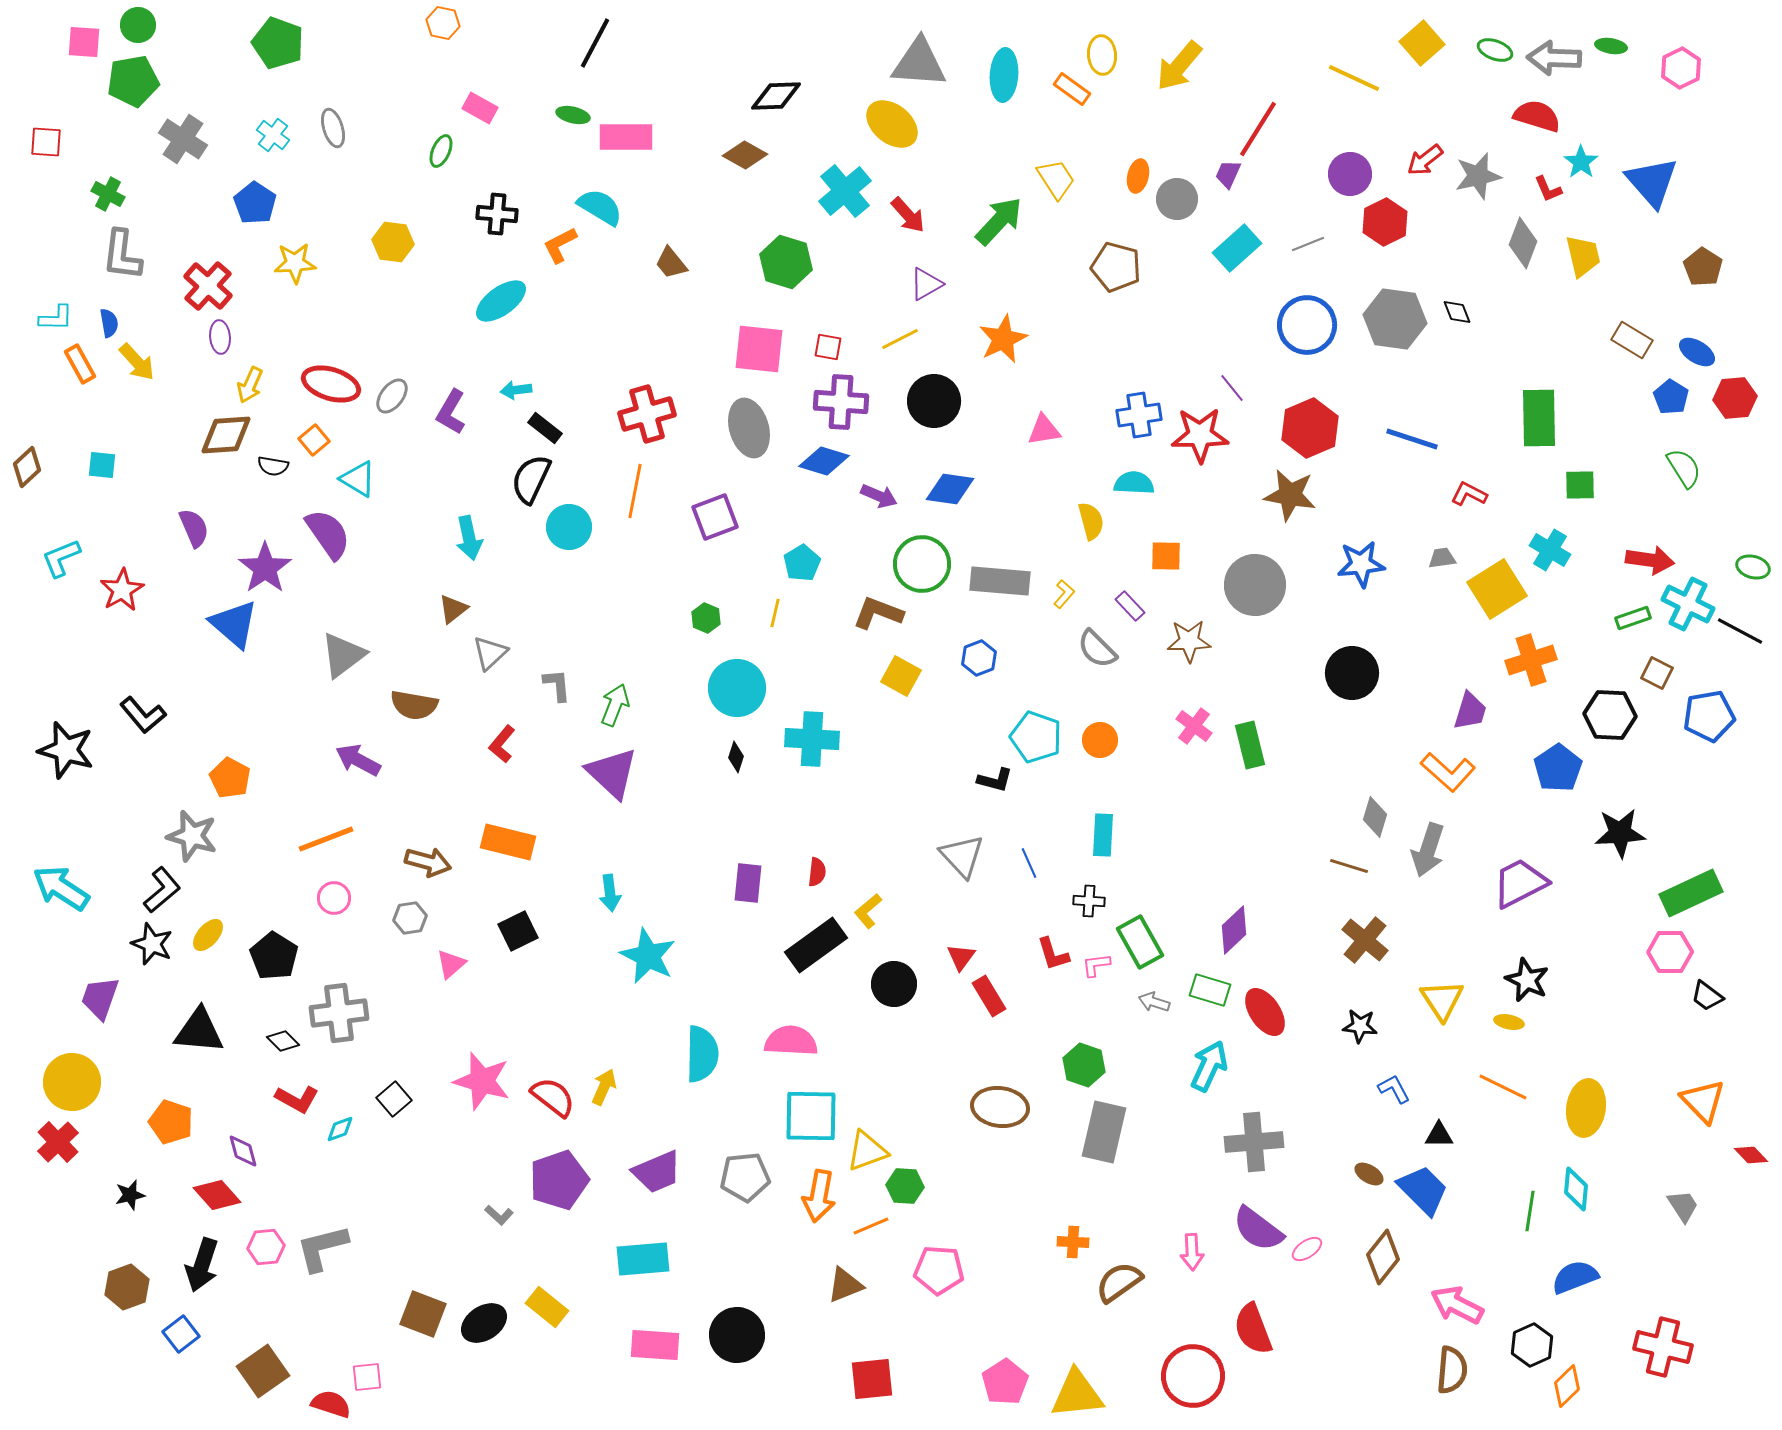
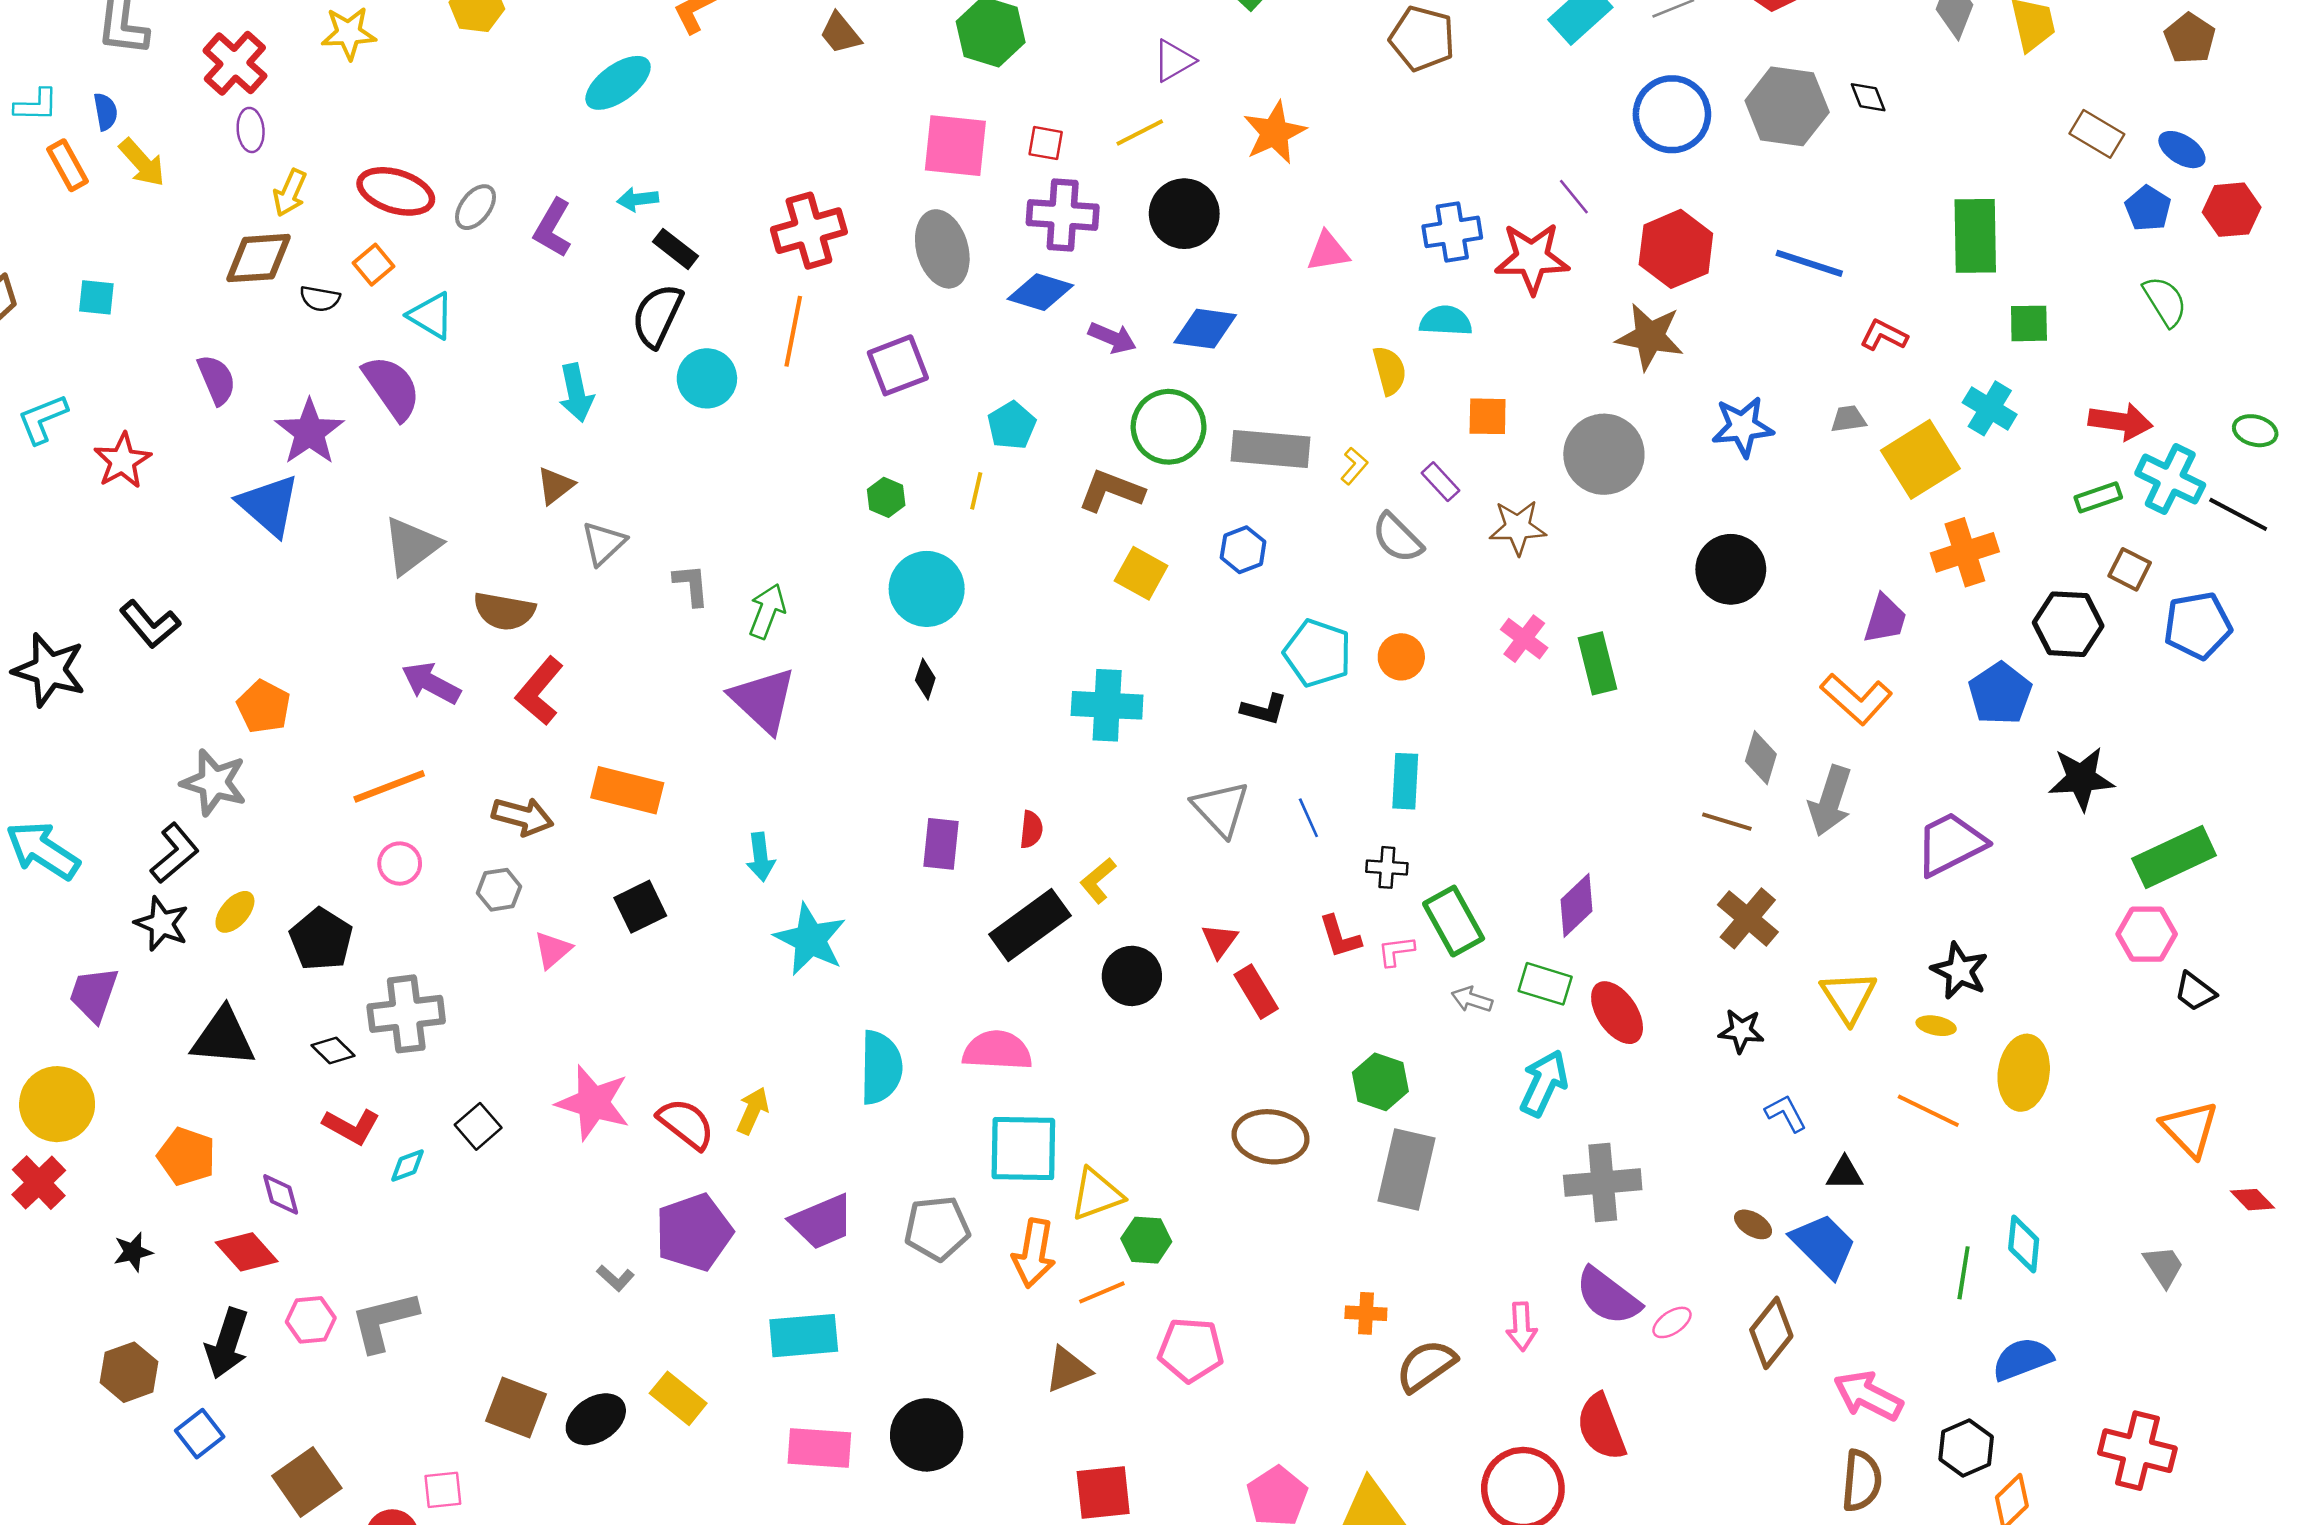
cyan cross: (812, 739) -> (1107, 705), moved
red L-shape: (502, 744) -> (540, 691), moved, size x1.4
yellow ellipse: (1586, 1108) -> (2024, 1073), moved

